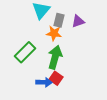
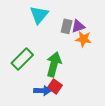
gray rectangle: (59, 20) -> (67, 26), moved
orange star: (54, 33) -> (83, 39), moved

